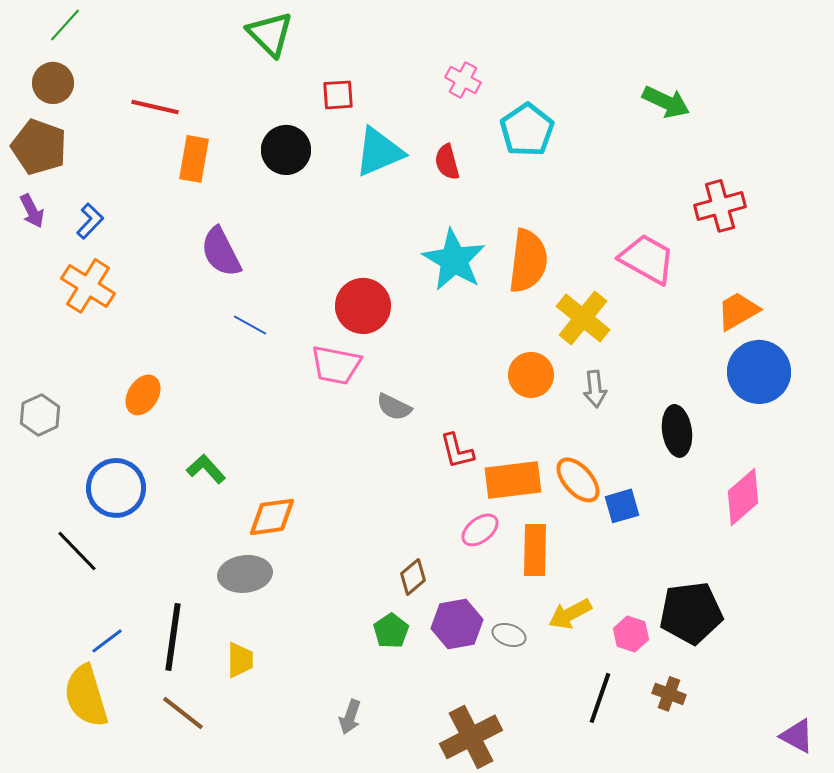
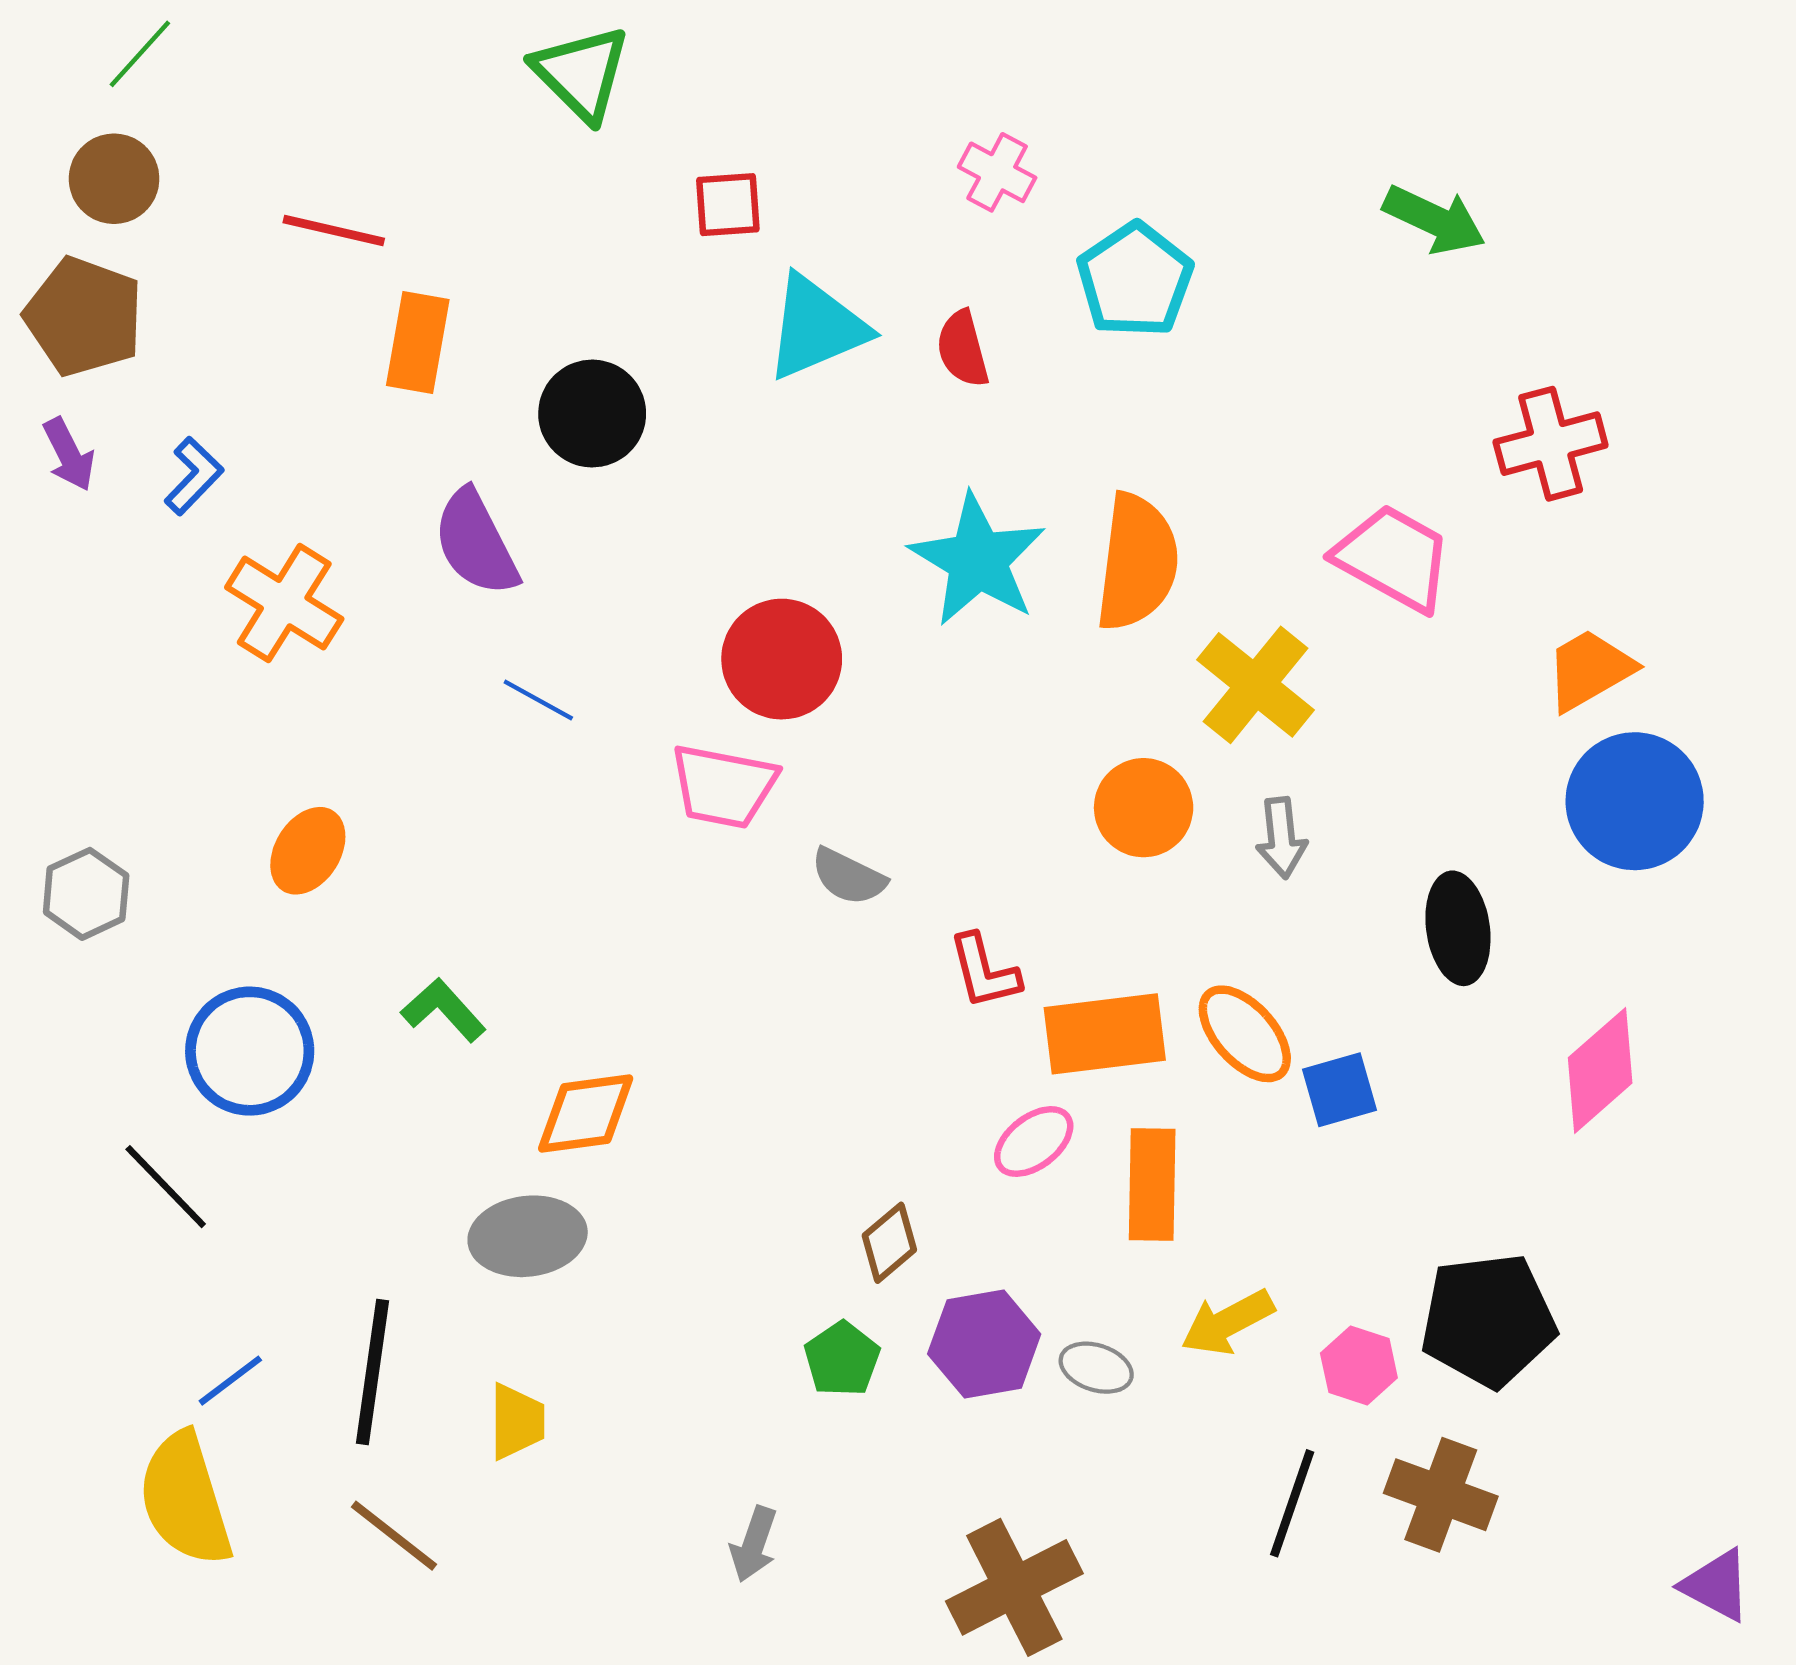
black circle: (286, 150) -> (592, 414), moved
orange cross: (88, 286) -> (284, 603), moved
brown cross: (669, 694) -> (1441, 1495), size x1.5

